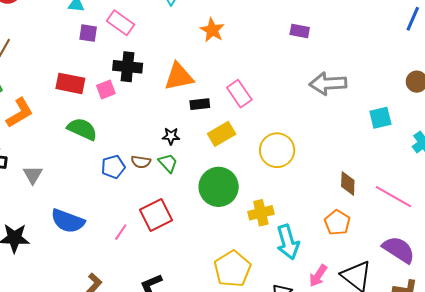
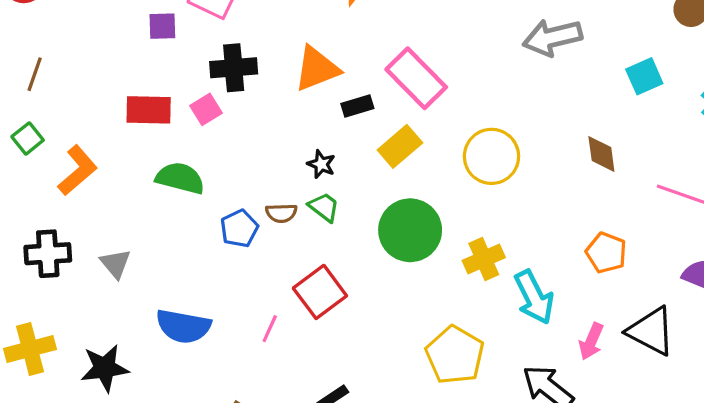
pink rectangle: (239, 94) -> (416, 78), size x1.4
black star: (171, 136) -> (321, 164), turned 30
brown diamond: (348, 183) -> (601, 154), moved

